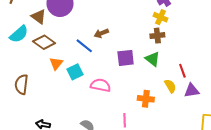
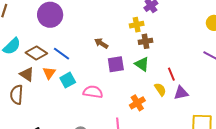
brown triangle: (39, 17) -> (27, 74), moved
yellow cross: (160, 17) -> (137, 25), moved, turned -32
brown arrow: (101, 33) -> (101, 43), moved, turned 56
blue line: (84, 46) -> (61, 54), moved
orange cross: (146, 99) -> (137, 103), turned -35

